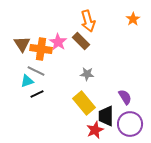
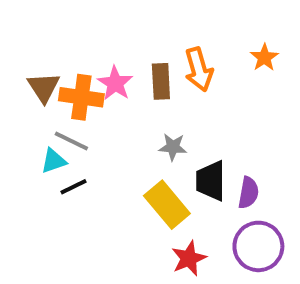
orange star: (133, 19) -> (264, 57), moved
orange arrow: (88, 21) -> (199, 69), moved
brown rectangle: (81, 41) -> (161, 81), turned 42
purple semicircle: (125, 97) -> (248, 193), turned 42
black trapezoid: (106, 116) -> (211, 181), moved

